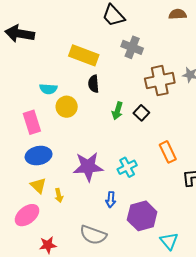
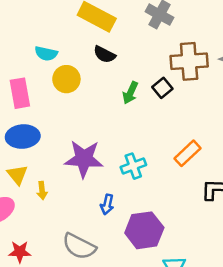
black semicircle: (94, 84) -> (104, 54), turned -66
black square: (141, 113) -> (162, 88), moved
orange rectangle: (168, 152) -> (187, 153), turned 65

